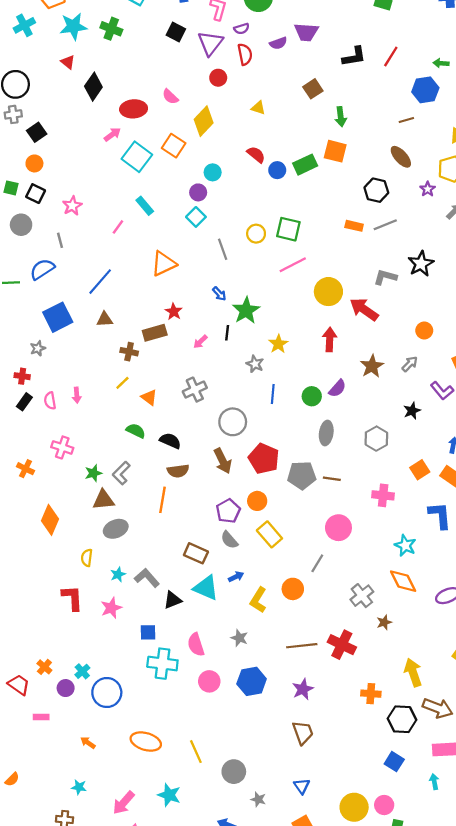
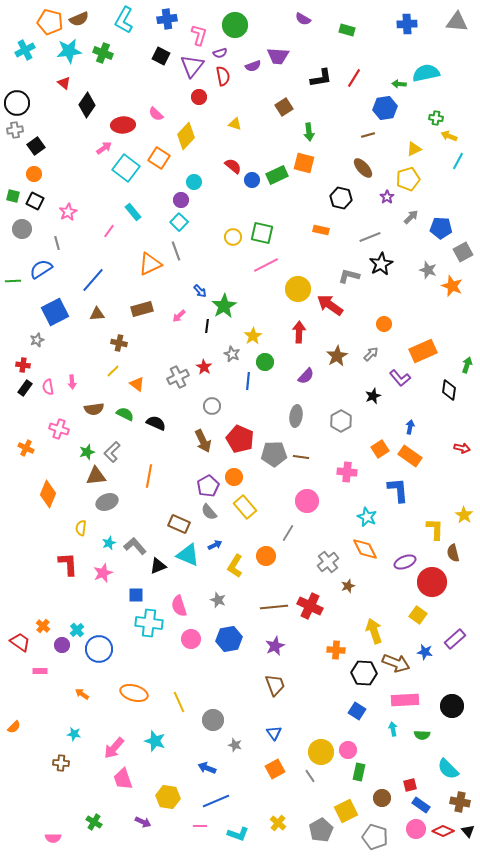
gray line: (385, 225) -> (370, 237), moved
gray line: (223, 249) -> (176, 251), moved
red star: (174, 312) -> (204, 367), moved
brown rectangle: (155, 333) -> (142, 309), moved
pink arrow: (200, 342) -> (179, 316), moved
green circle: (312, 396) -> (265, 362), moved
gray circle: (233, 422) -> (212, 406), size x0.7
brown semicircle: (178, 471) -> (94, 409), moved

